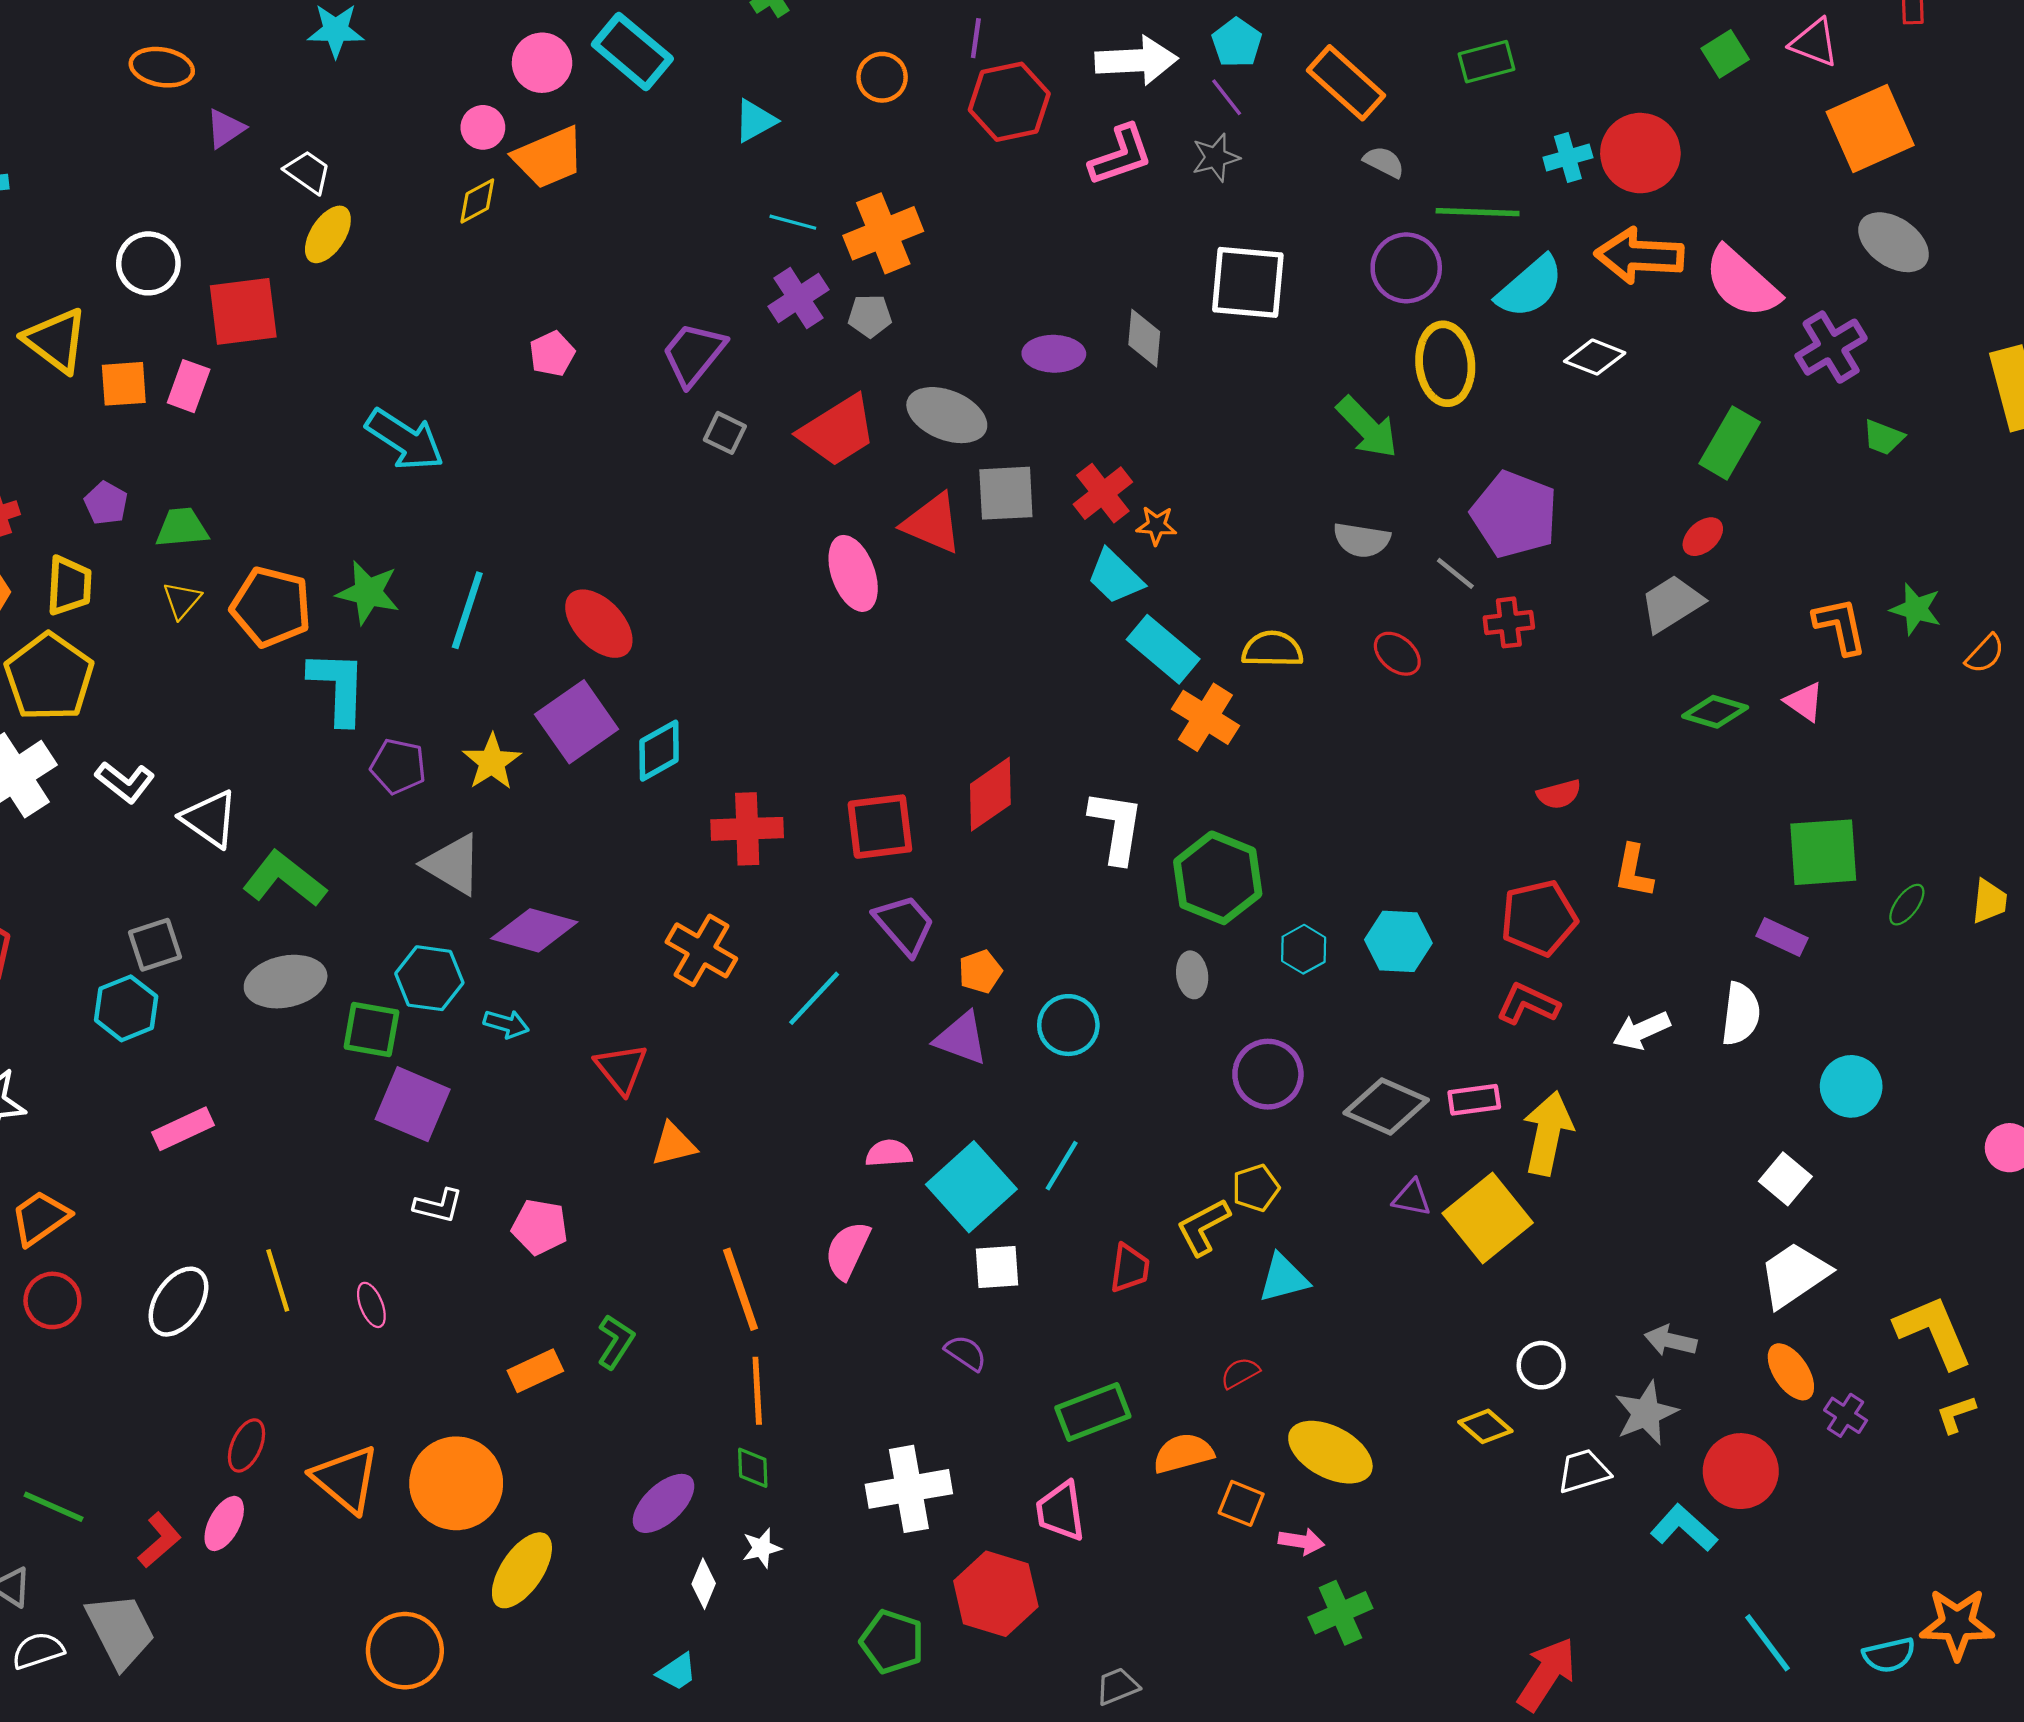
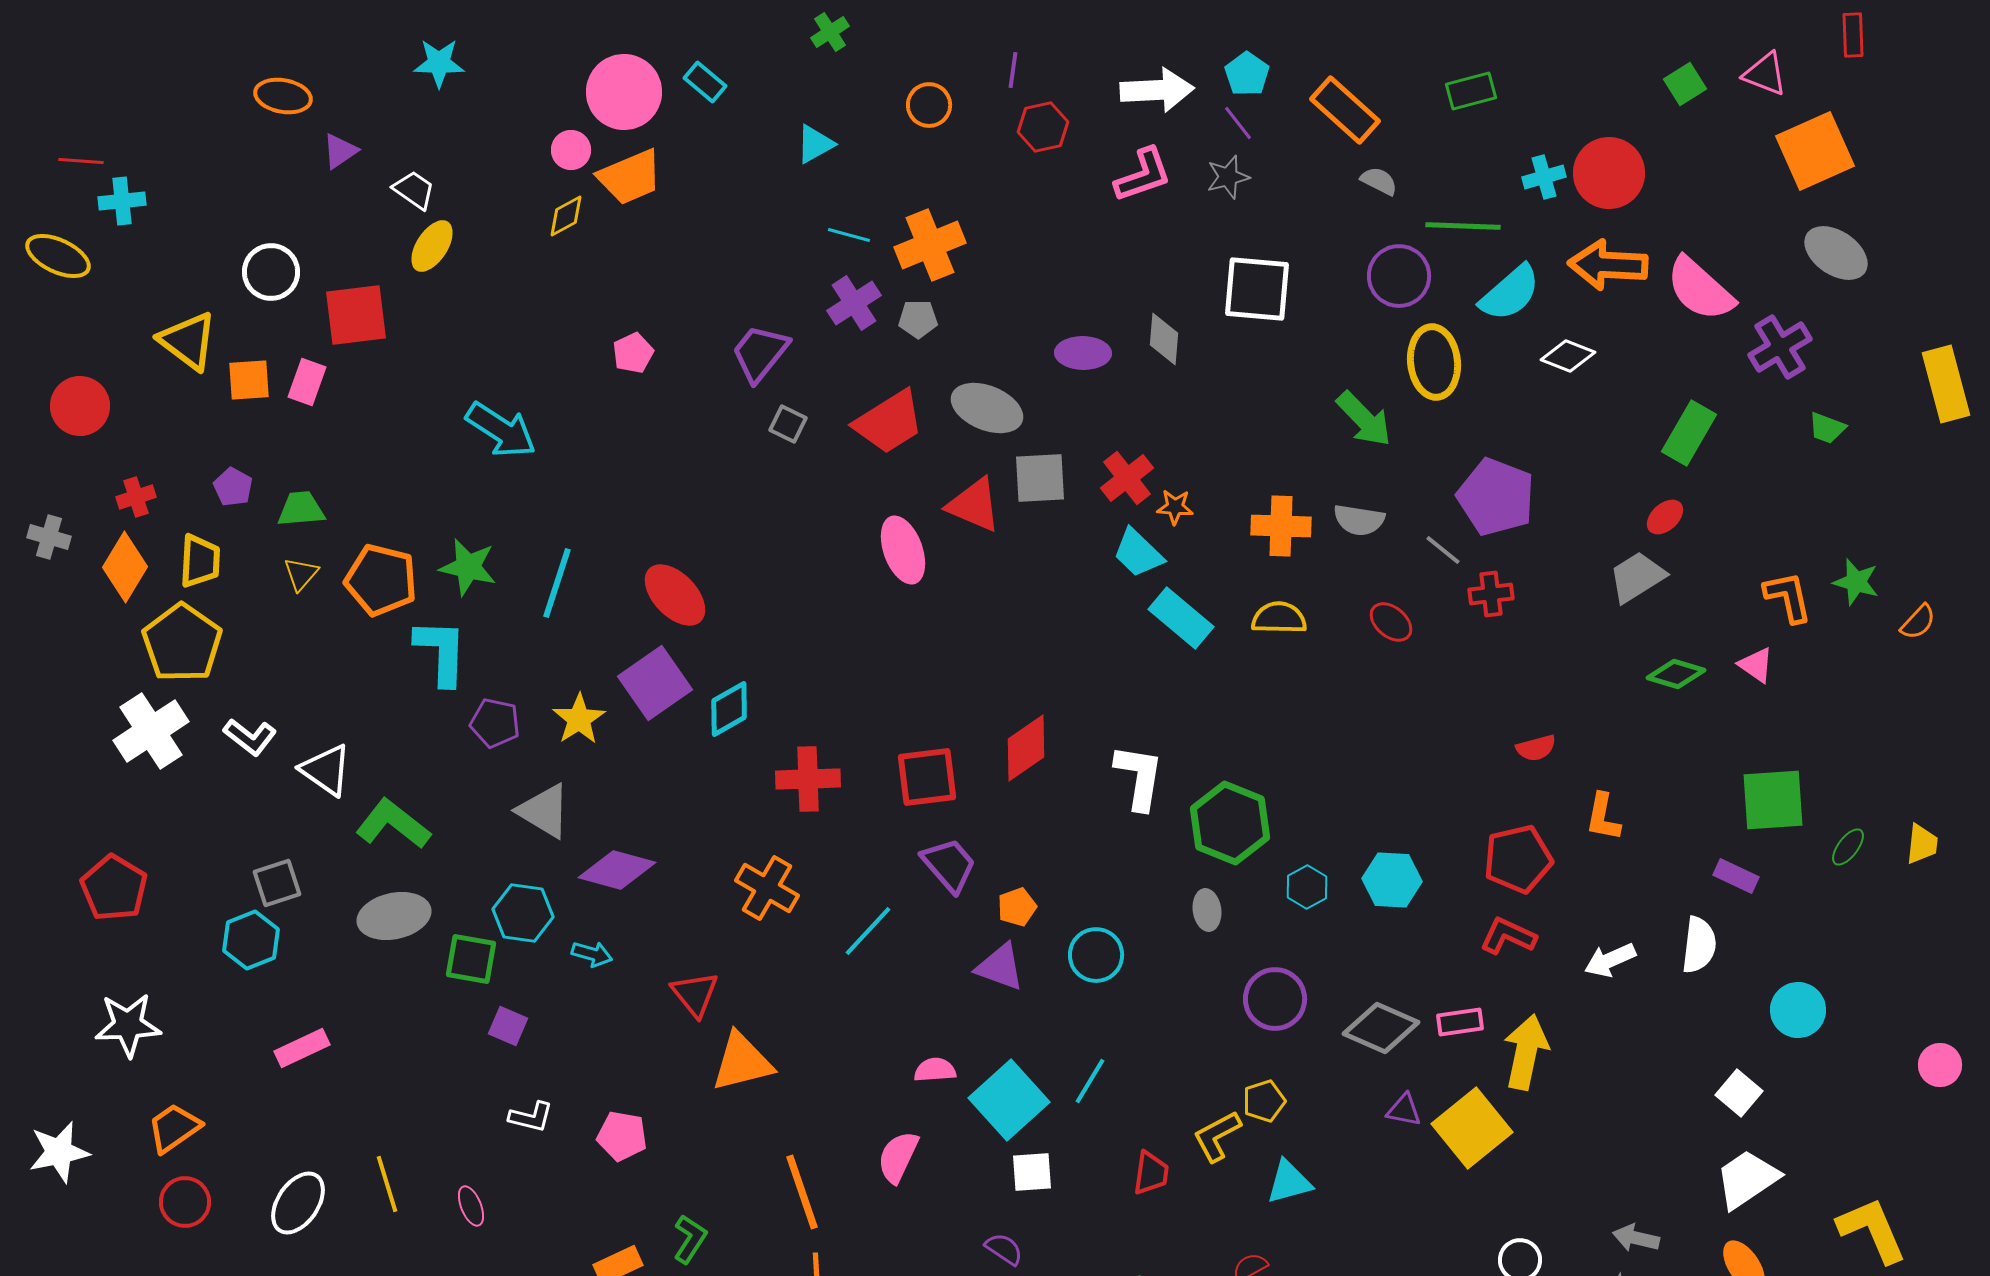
cyan rectangle: (632, 52) -> (705, 82), size x0.6
pink circle: (542, 63) -> (624, 92), size x1.4
red hexagon: (1009, 102) -> (1043, 127), size x0.7
orange cross: (1205, 717) -> (1281, 526), moved, turned -30
purple square: (413, 1104) -> (508, 1026), size x0.6
orange triangle: (674, 1144) -> (742, 1062), size x1.5

